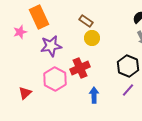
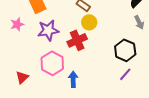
pink star: (20, 32) -> (17, 24), moved
red cross: (80, 68) -> (77, 40), moved
blue arrow: (94, 95) -> (73, 79), moved

